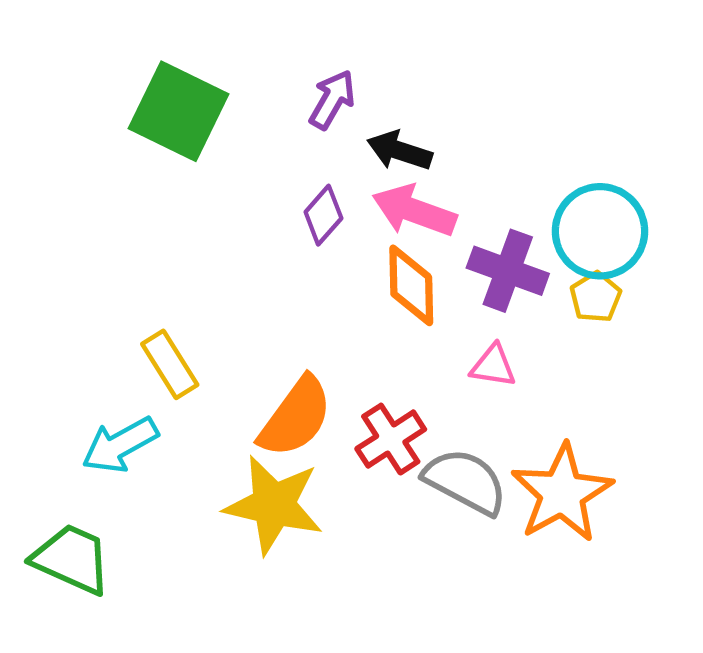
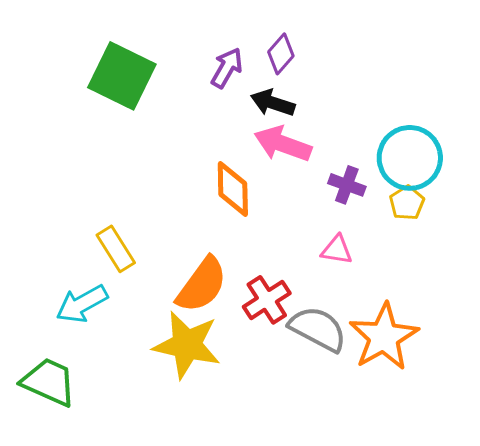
purple diamond: (323, 215) -> (281, 54), moved
purple cross: (508, 271) -> (347, 185), size x0.7
orange diamond: (411, 285) -> (233, 189), moved

